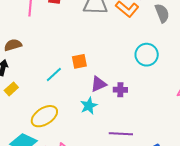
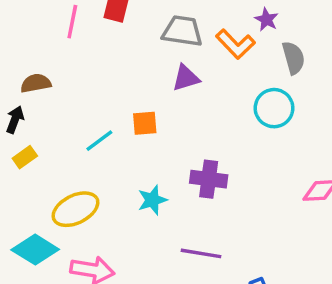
cyan circle: (147, 55) -> (274, 108), moved
purple triangle: (99, 84) -> (186, 78), moved
purple cross: (120, 90) -> (209, 179), size x1.5

